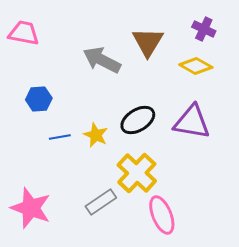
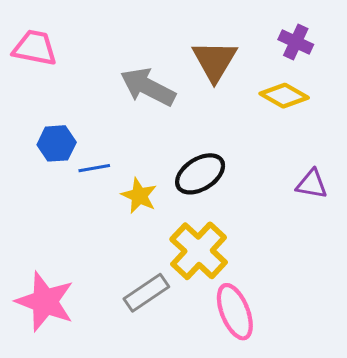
purple triangle: (192, 122) -> (312, 184), moved, size x0.6
blue line: (60, 137) -> (94, 168), moved

